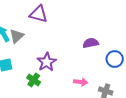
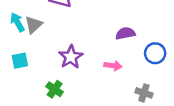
green cross: (34, 80) -> (55, 89), moved
pink arrow: (81, 82) -> (113, 66), moved

